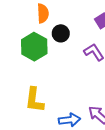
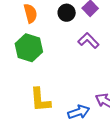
black circle: (61, 33) -> (67, 13), moved

